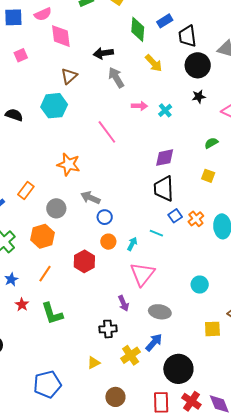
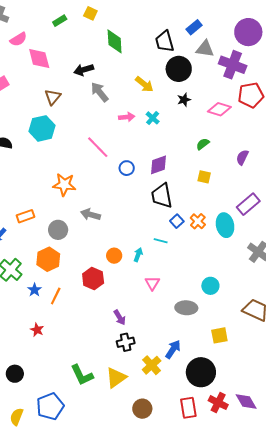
blue rectangle: (165, 21) -> (194, 27), moved
yellow arrow: (154, 63) -> (144, 84), moved
orange rectangle: (26, 190) -> (25, 216), turned 42
blue circle: (105, 217) -> (127, 168), moved
pink triangle: (142, 274) -> (152, 283), size x0.6
blue star: (11, 279) -> (34, 290), moved
purple arrow: (123, 303) -> (120, 317), moved
gray ellipse: (160, 312) -> (186, 308), moved
green L-shape: (52, 314) -> (82, 375), moved
yellow square: (212, 329) -> (219, 335), moved
yellow triangle: (94, 363) -> (116, 378), size x1.6
blue pentagon: (47, 384) -> (50, 406), moved

